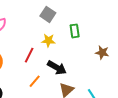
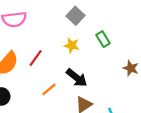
green rectangle: (75, 31) -> (103, 39), turned -32
red line: (29, 55) -> (36, 58), moved

